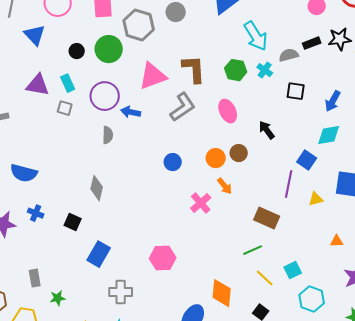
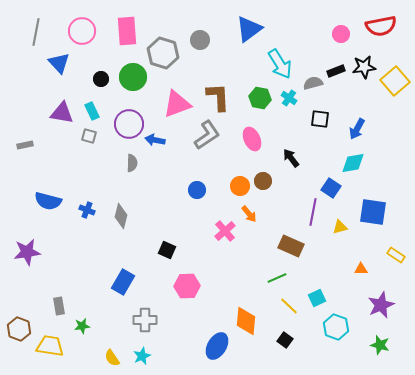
blue cross: (36, 213) -> (87, 210), moved
black square: (73, 222) -> (167, 250), moved

